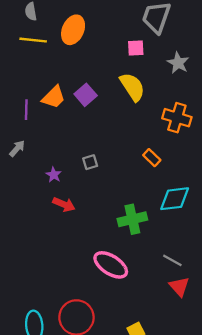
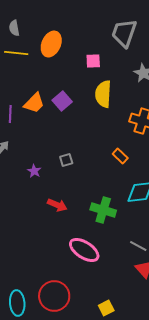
pink square: (136, 48) -> (93, 61), moved
yellow semicircle: (132, 87) -> (103, 94), turned -144
red arrow: (64, 204) -> (57, 205), moved
green cross: (132, 219) -> (103, 210), turned 30

